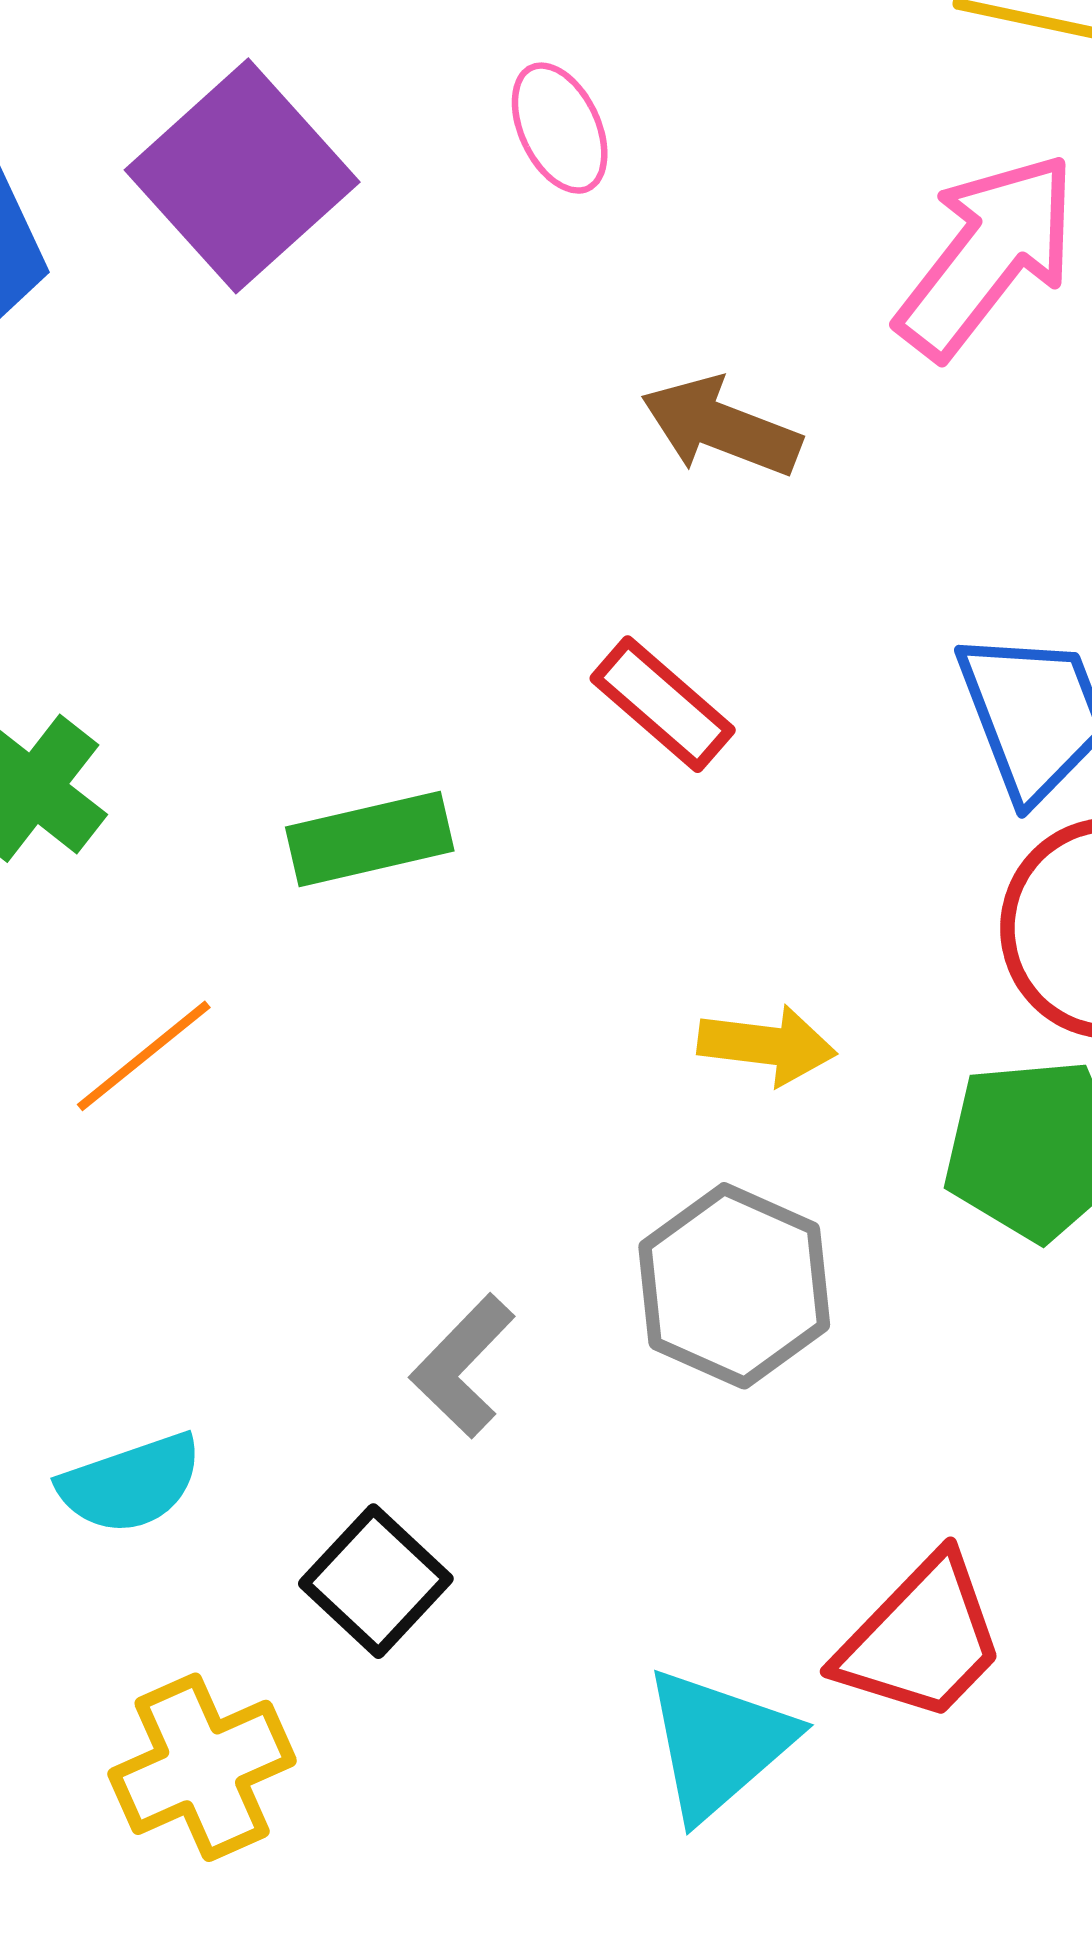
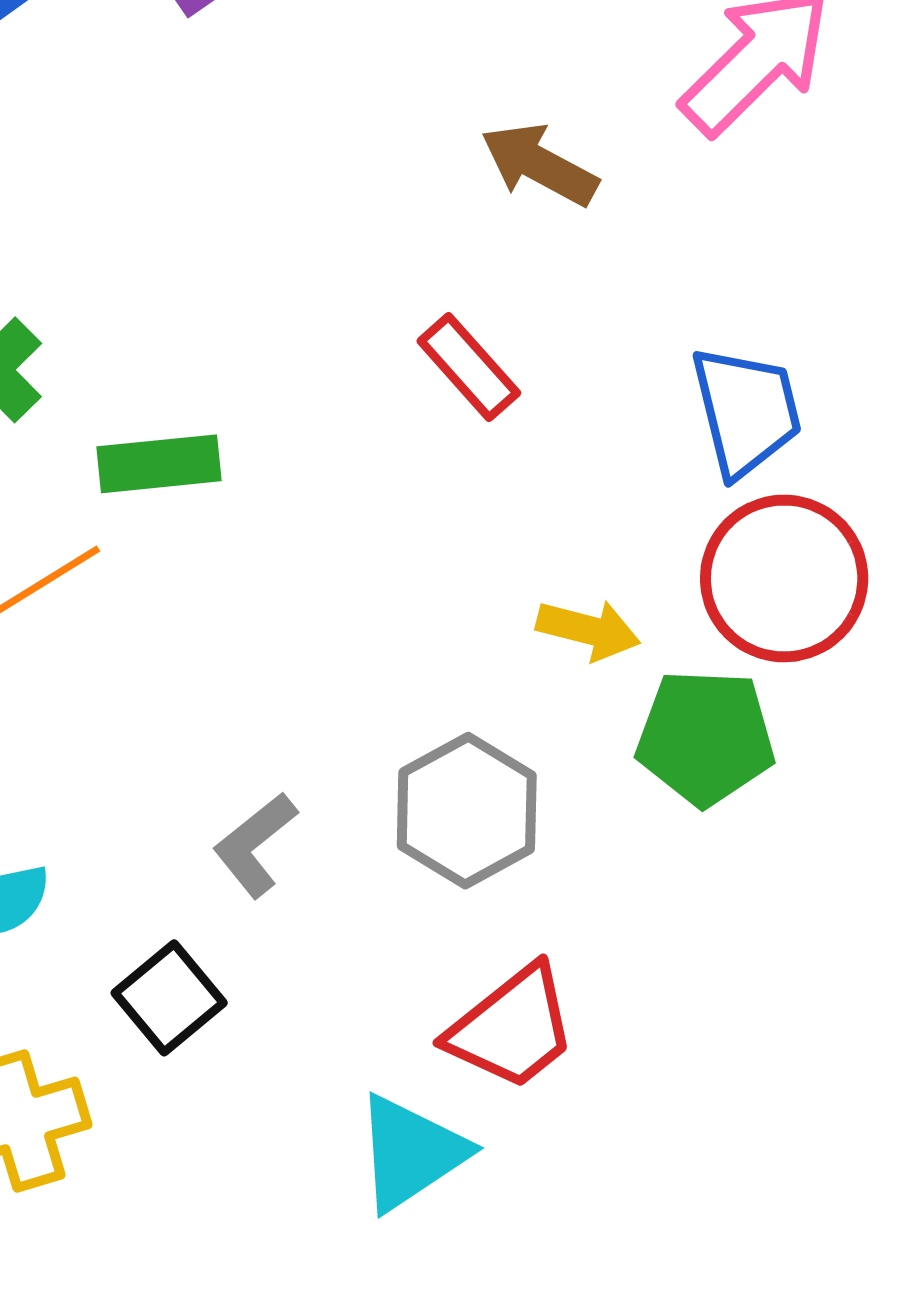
green rectangle: (370, 839) -> (159, 464), moved
yellow arrow: (767, 1045) -> (588, 630), moved
red trapezoid: (921, 1639) -> (512, 1028), moved

